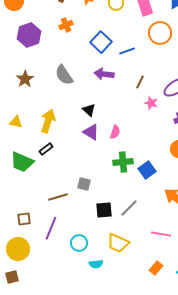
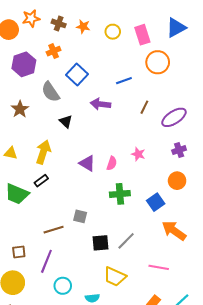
orange cross: (66, 25) -> (54, 51), moved
blue square: (101, 42) -> (77, 75), moved
gray semicircle: (64, 75) -> (50, 92), moved
brown line: (140, 82) -> (144, 107), moved
pink star: (151, 103) -> (138, 154), moved
black triangle: (89, 110) -> (66, 121), moved
blue square: (147, 170) -> (156, 202), moved
cyan circle: (79, 243) -> (63, 286), moved

